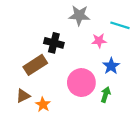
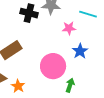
black cross: (54, 43) -> (29, 13), moved
green arrow: (106, 95) -> (70, 85), moved

